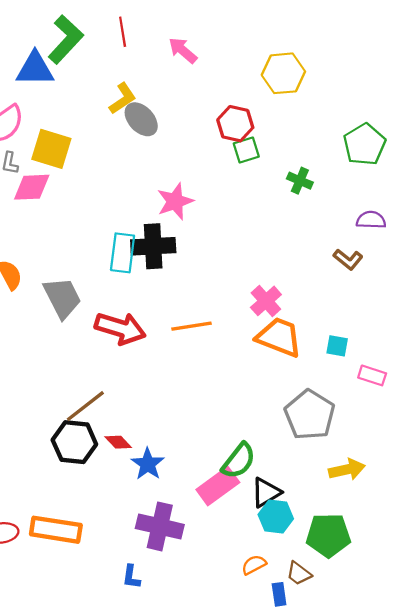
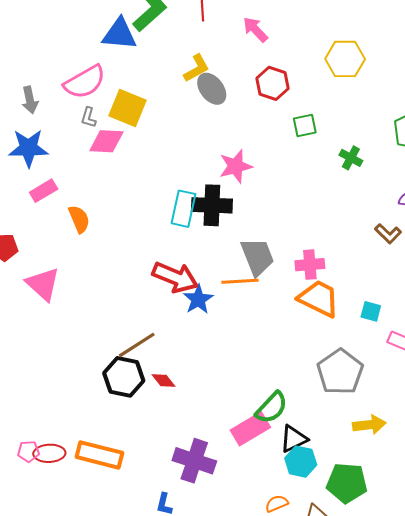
red hexagon: (235, 124) -> (272, 83), moved
gray trapezoid: (62, 298) -> (257, 257), moved
pink cross: (266, 301) -> (310, 265), turned 32
blue star: (148, 464) -> (198, 299), moved

